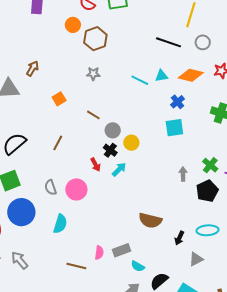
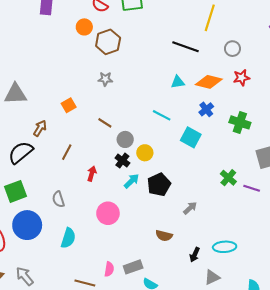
gray circle: (203, 42) -> (232, 49), moved
brown arrow: (32, 68) -> (40, 128), moved
cyan line: (140, 80) -> (162, 115), moved
blue cross: (178, 102) -> (206, 109), moved
cyan square: (174, 128) -> (191, 137), turned 36
red arrow: (96, 165) -> (92, 174), moved, turned -136
gray arrow: (183, 174) -> (190, 208), moved, turned 48
pink circle: (76, 189) -> (108, 213), moved
black pentagon: (207, 191) -> (159, 185), moved
brown semicircle: (150, 220) -> (164, 236), size x0.7

